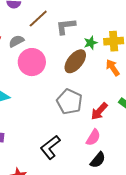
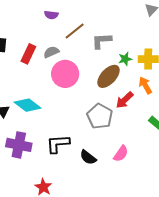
red arrow: (99, 111) -> (124, 100), moved
black L-shape: (50, 147) -> (58, 144), moved, turned 30
black semicircle: (98, 160) -> (88, 157), moved, turned 84

